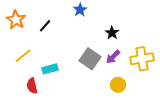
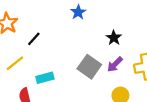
black line: (45, 26) -> (34, 39), moved

